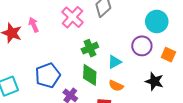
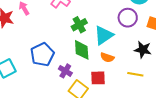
cyan triangle: (115, 62) -> (104, 35), size x1.5

